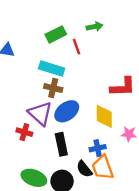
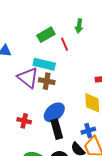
green arrow: (95, 27) -> (79, 26), turned 112
blue ellipse: (67, 111) -> (54, 112), moved
purple triangle: (40, 113) -> (28, 78), moved

